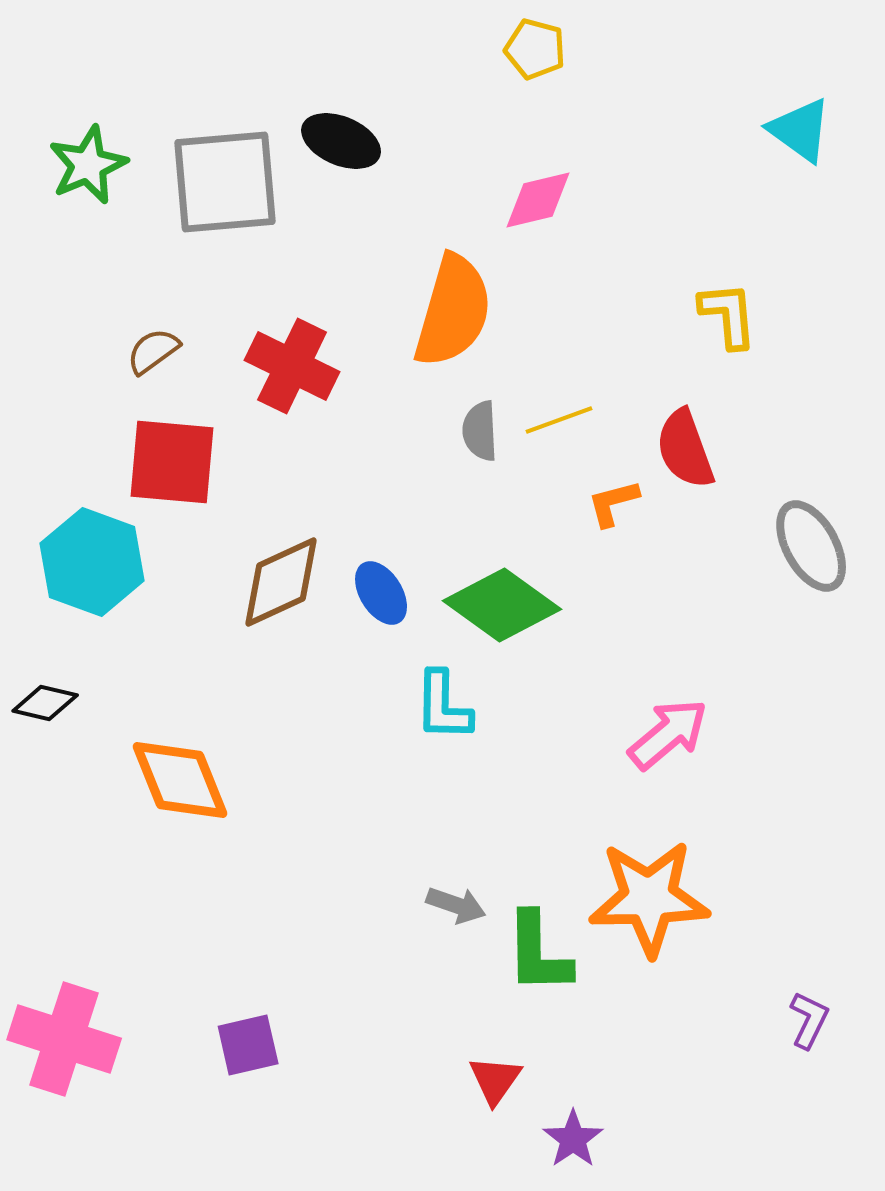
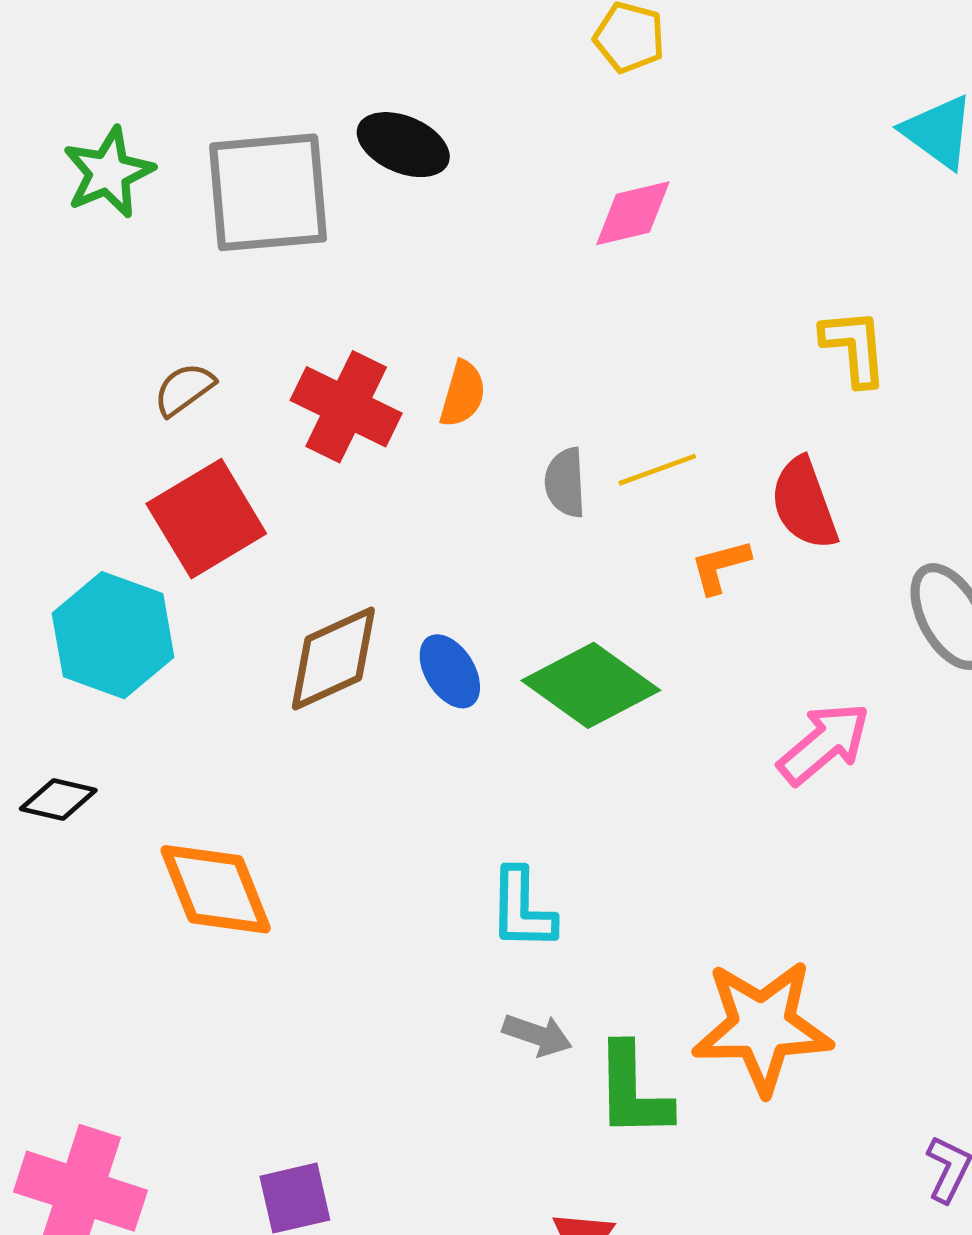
orange semicircle: (453, 311) -> (463, 394), moved, size x0.5
red square: (172, 462) -> (206, 519), turned -36
cyan L-shape: (443, 706) -> (522, 909), moved
pink arrow: (668, 734) -> (824, 744), moved

